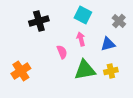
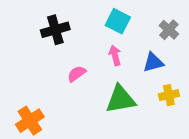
pink semicircle: (62, 52) -> (77, 74), moved, turned -104
orange cross: (21, 71) -> (30, 121), moved
yellow cross: (111, 71) -> (169, 95), moved

